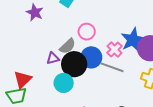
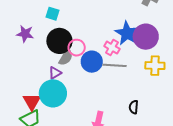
pink circle: (87, 32) -> (77, 48), moved
black circle: (74, 64) -> (59, 41), moved
cyan circle: (64, 83) -> (53, 93), moved, size x1.4

